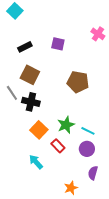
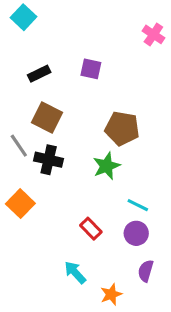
pink cross: (98, 34) -> (153, 34), moved
green star: (66, 125) -> (106, 166), moved
orange square: (39, 130) -> (20, 204), moved
cyan arrow: (36, 162) -> (75, 272), moved

